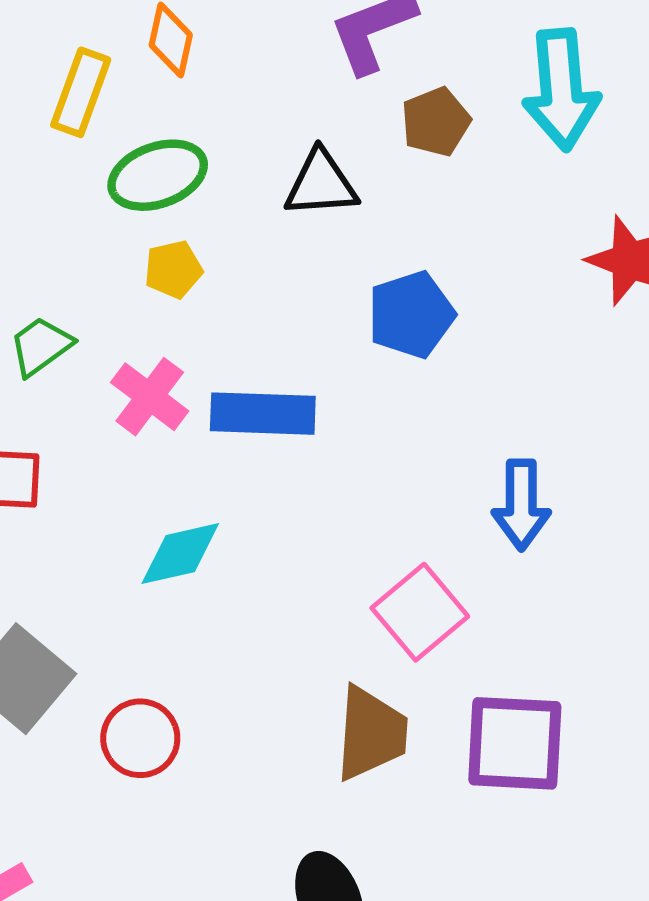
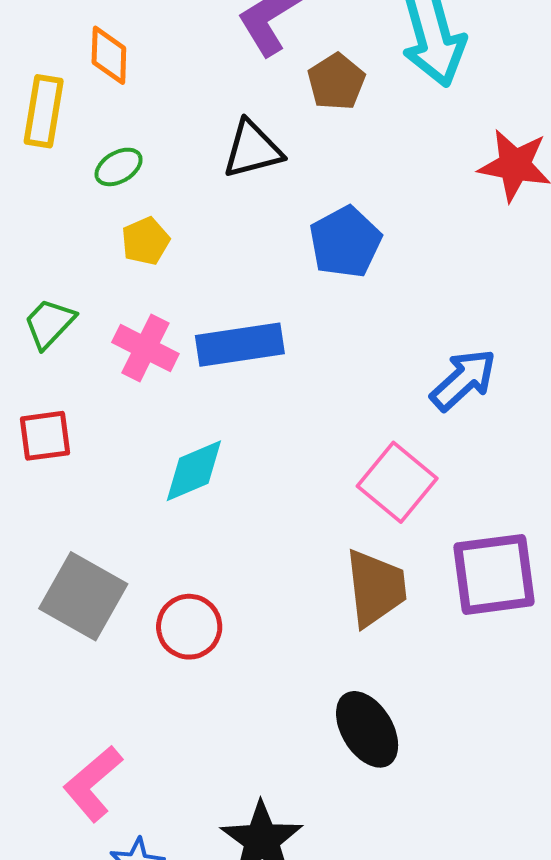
green ellipse: (158, 175) -> (119, 167), size x0.6
blue arrow: (521, 505) -> (463, 380), turned -122

